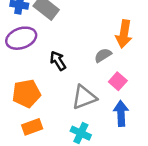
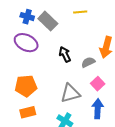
purple ellipse: (21, 38) -> (26, 43), turned 40
black arrow: (58, 61) -> (65, 54), moved

